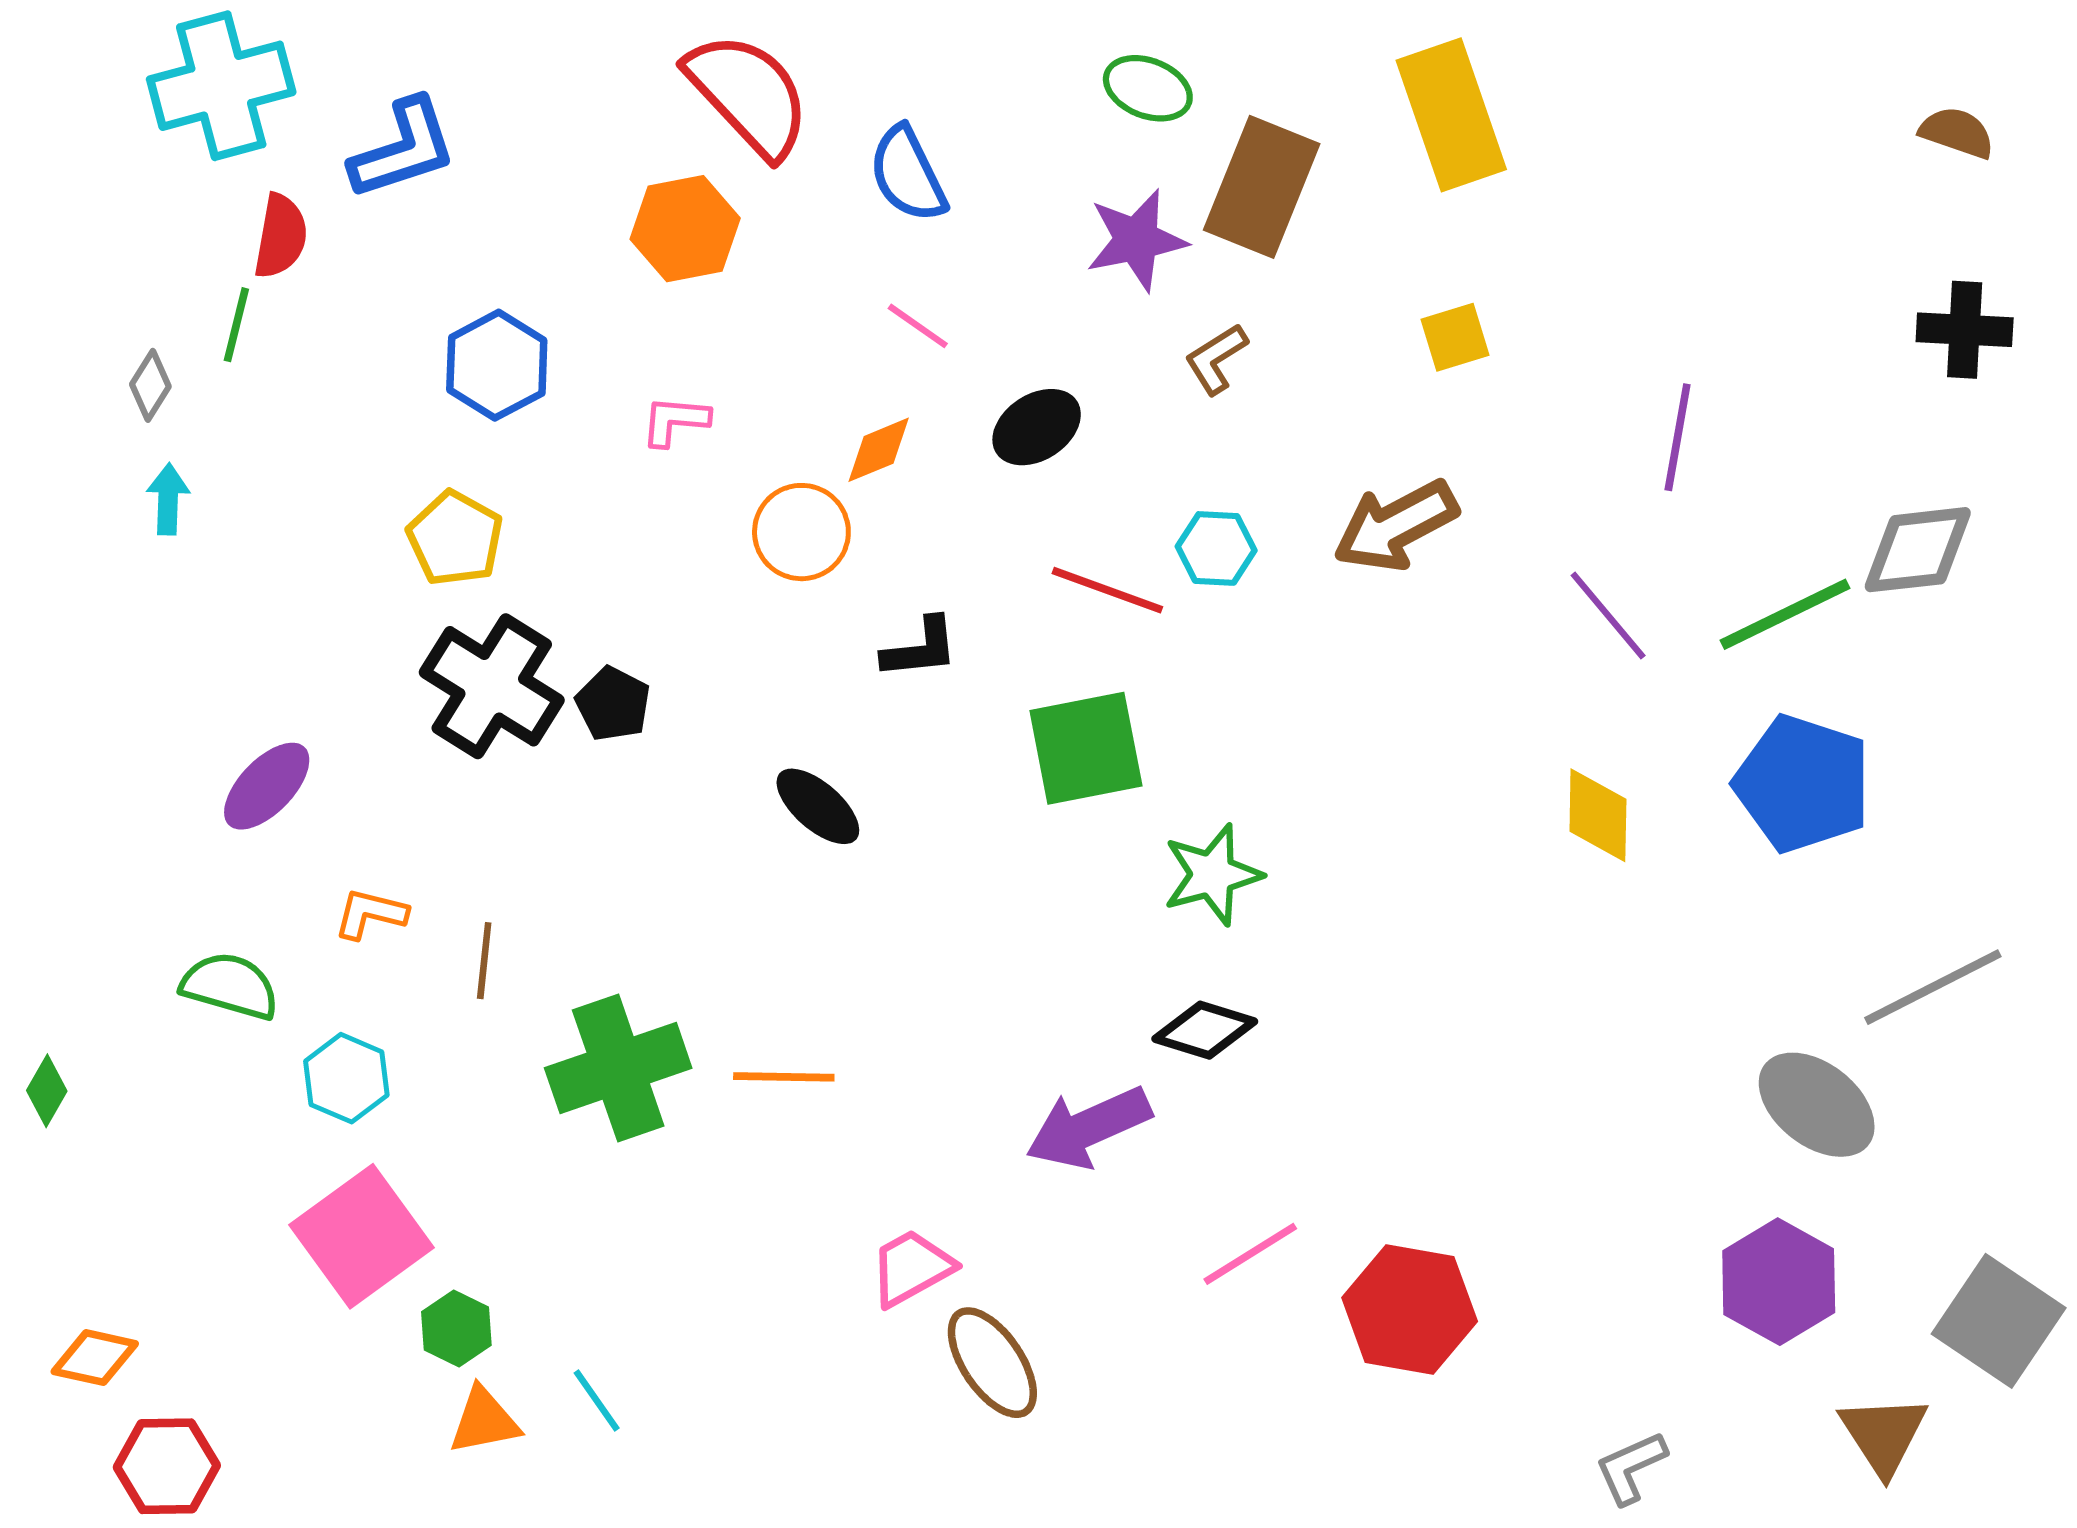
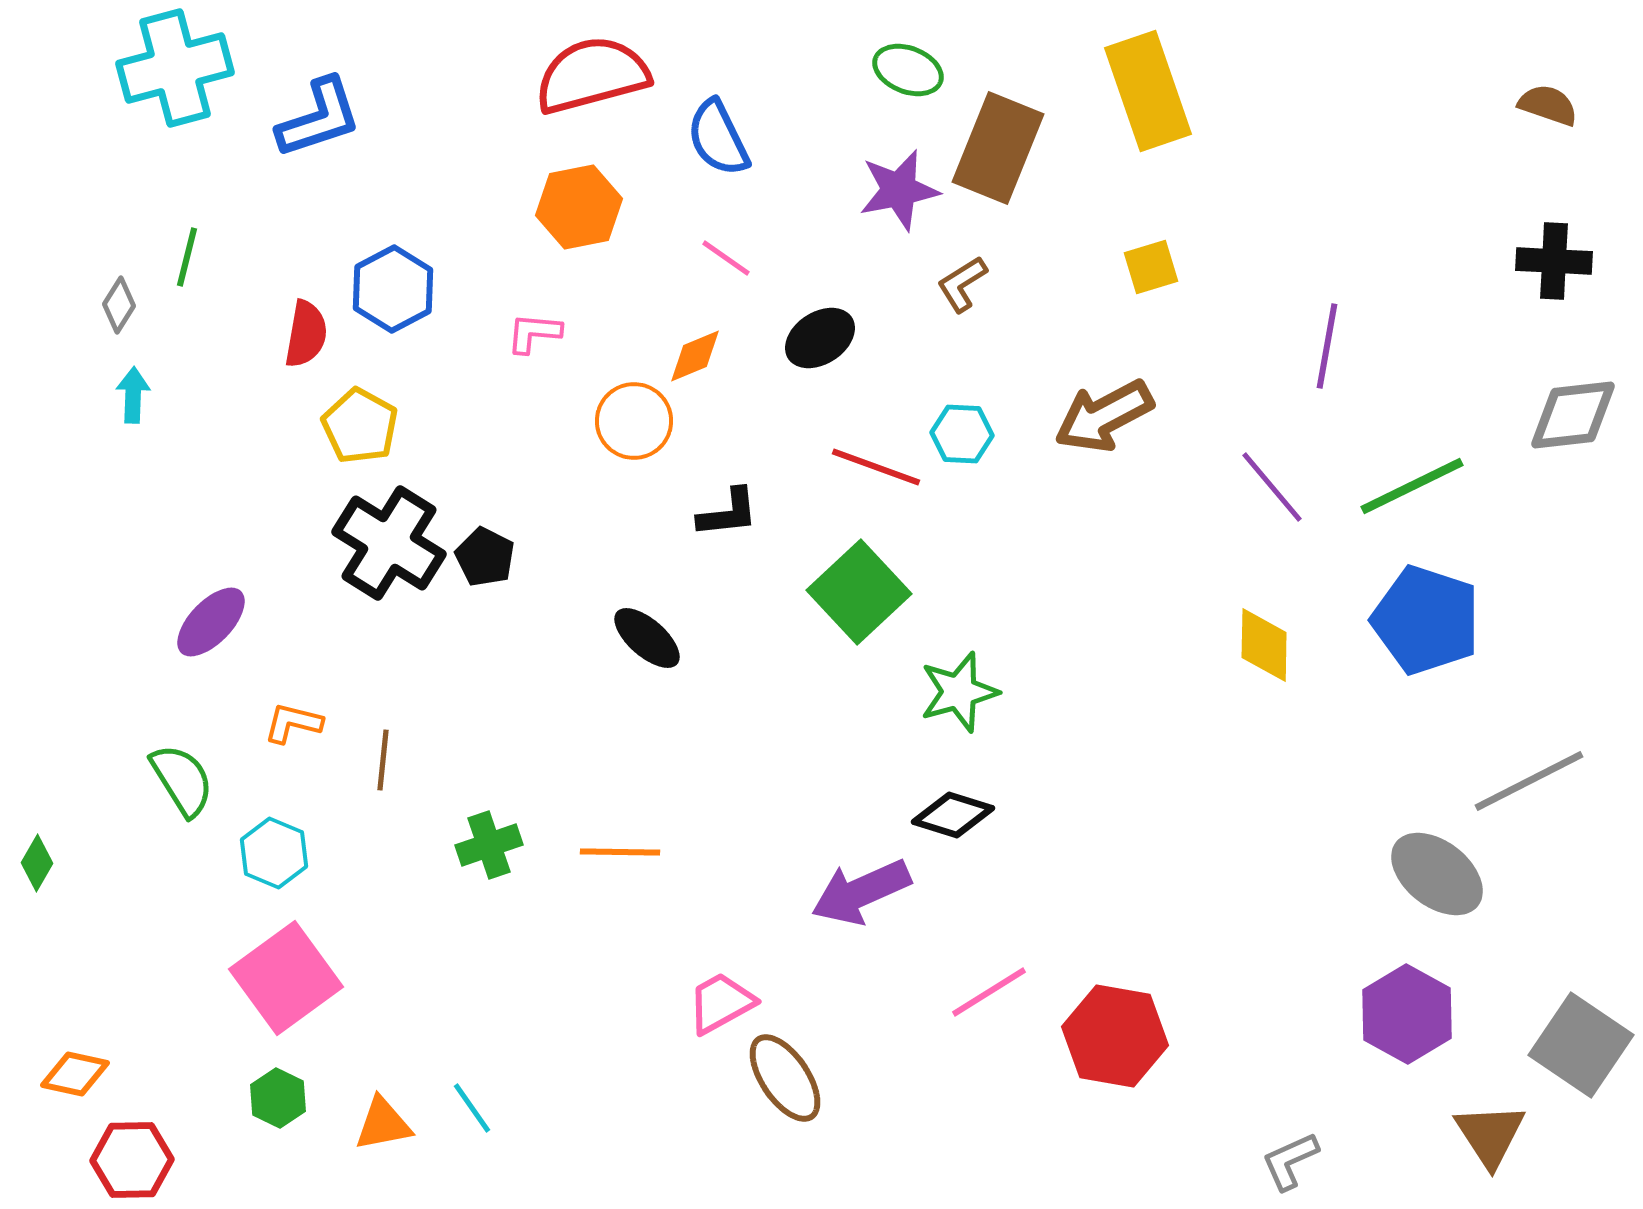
red semicircle: (748, 95) -> (592, 75), turned -62
orange hexagon: (685, 229) -> (579, 207), moved
red semicircle: (281, 236) -> (306, 334), moved
gray diamond: (1918, 550) -> (1573, 415), moved
green square: (1086, 748) -> (859, 592), turned -32
green semicircle: (230, 986) -> (182, 780), turned 42
green cross: (618, 1068) -> (489, 845), size x0.6
green hexagon: (456, 1328) -> (278, 1098), moved

